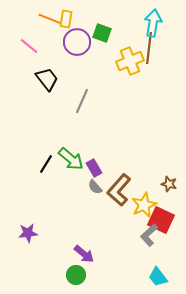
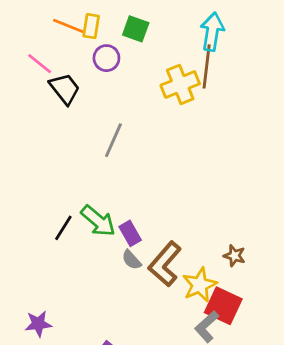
green square: (102, 33) -> (136, 29), moved
purple circle: (77, 42) -> (106, 58), size x0.7
black trapezoid: (47, 79) -> (65, 89), moved

